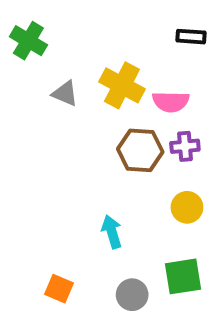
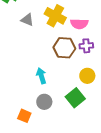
cyan arrow: (112, 232) -> (41, 76), moved
green square: (183, 276) -> (75, 98), moved, turned -30
gray circle: (132, 295) -> (44, 102), moved

